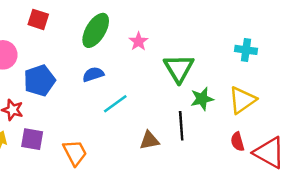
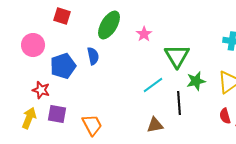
blue semicircle: (93, 74) -> (93, 56), moved, turned 96
cyan line: (115, 104) -> (153, 85), moved
brown triangle: (149, 140) -> (155, 125), moved

